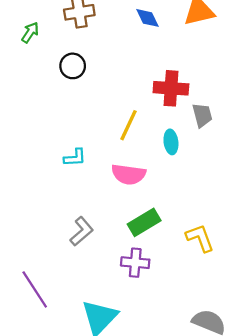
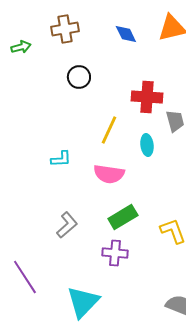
green arrow: (30, 32) -> (21, 47), turned 42
black circle: (73, 66) -> (79, 77), moved

